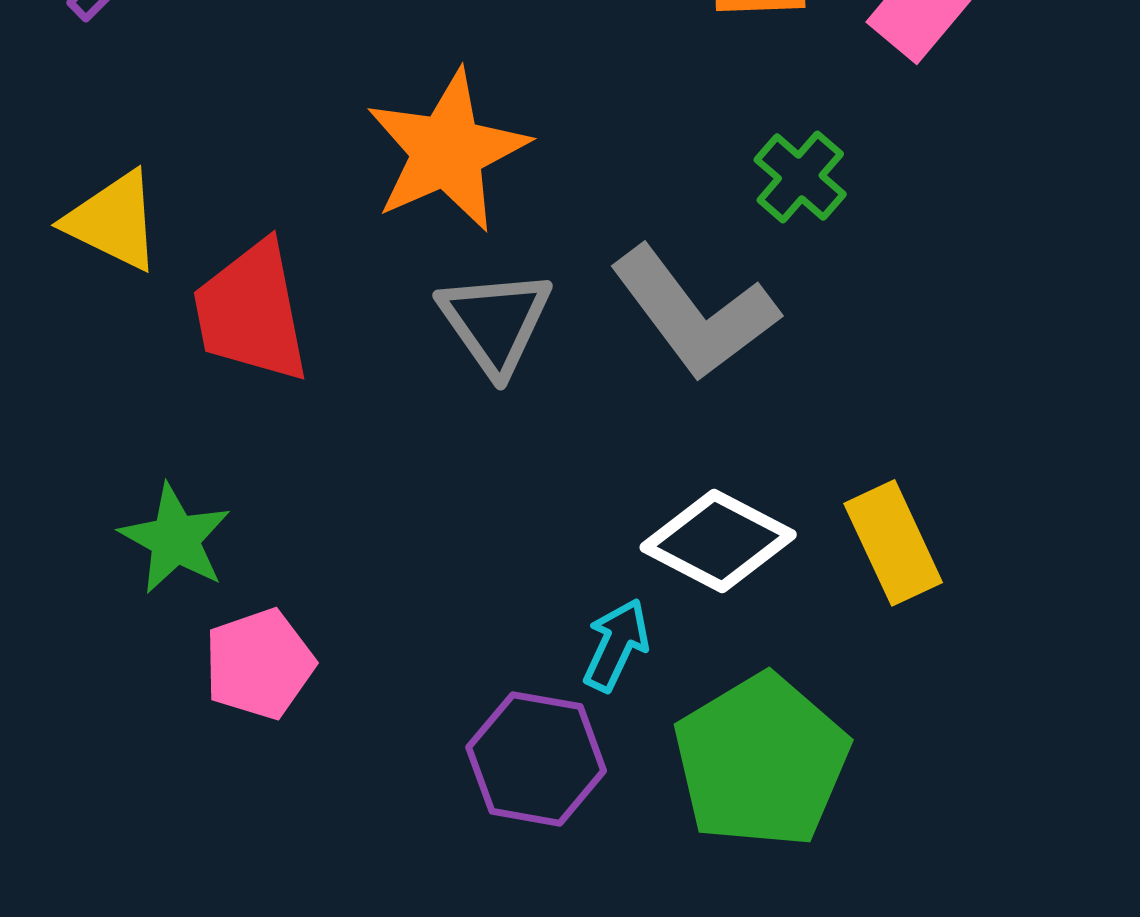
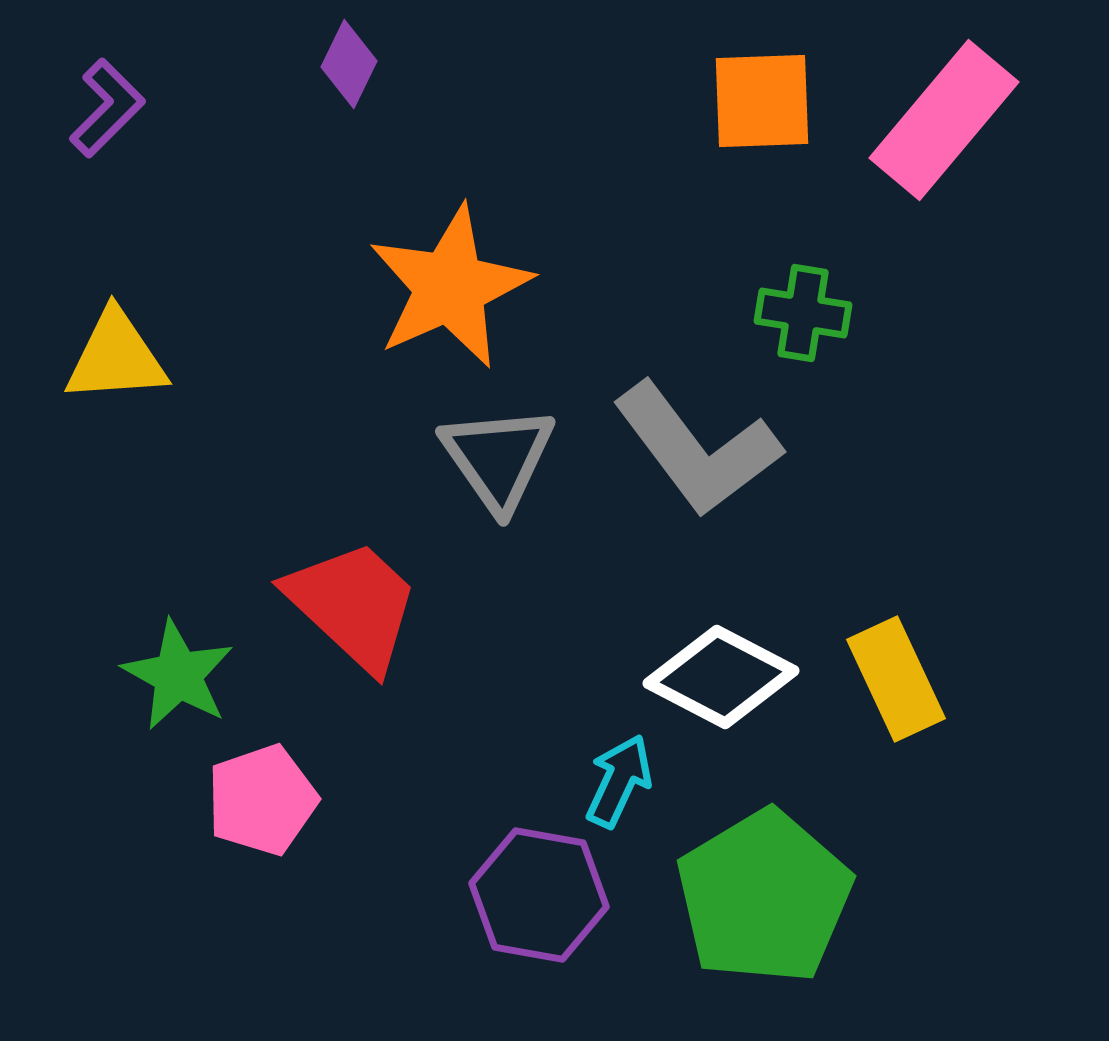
green cross: (800, 177) -> (803, 313), turned -32
yellow triangle: (113, 221) -> (116, 357), turned -30
red trapezoid: (251, 312) -> (353, 605), moved, turned 144

